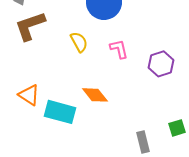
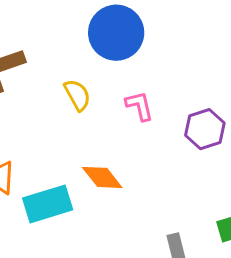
cyan rectangle: (60, 112) -> (48, 204), turned -32

